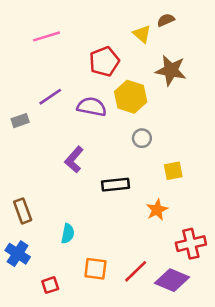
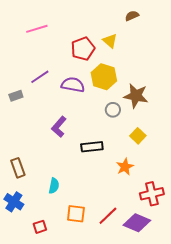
yellow triangle: (142, 34) -> (110, 41), moved
brown star: (171, 70) -> (136, 96), moved
yellow square: (173, 171) -> (138, 136), turned -35

